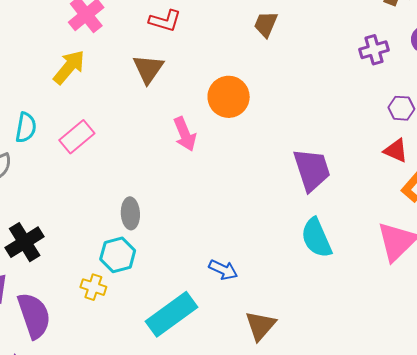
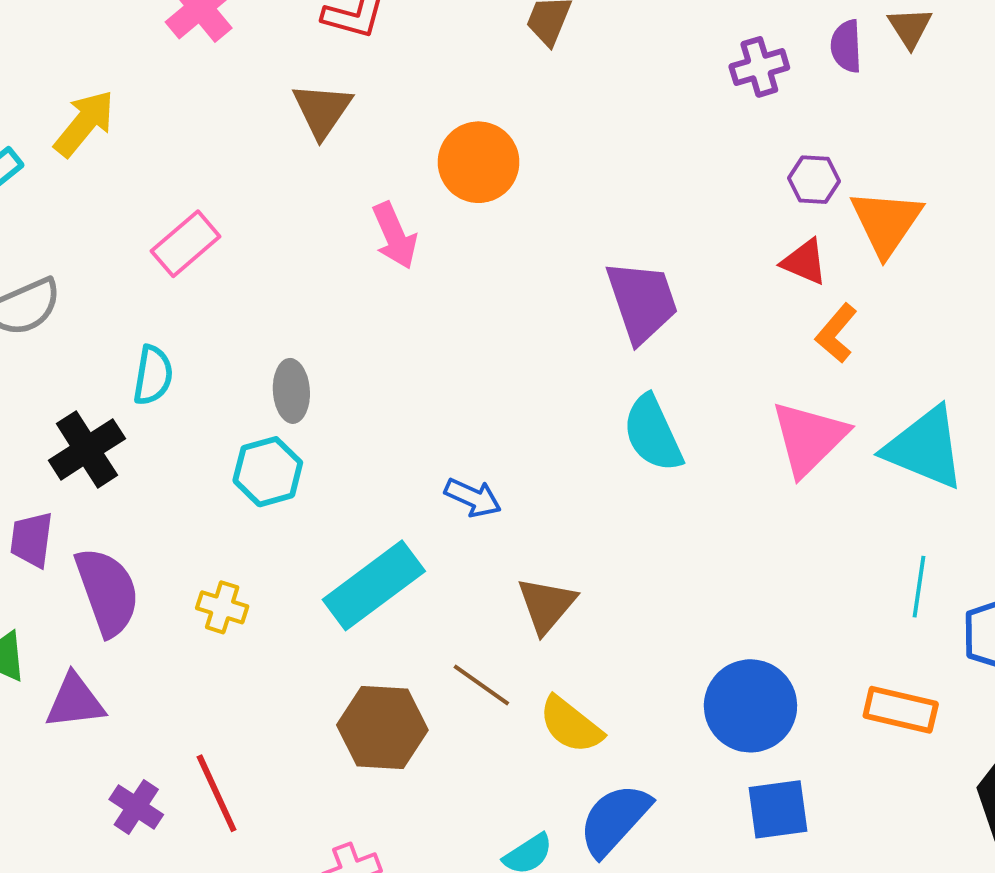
yellow arrow: (69, 67) -> (84, 123), moved
cyan semicircle: (26, 128) -> (153, 375), moved
yellow cross: (93, 287) -> (222, 607), moved

